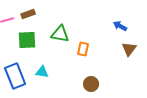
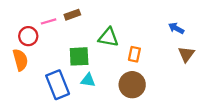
green square: (27, 40) -> (79, 56), moved
brown circle: (91, 84) -> (132, 85), moved, size x1.5

